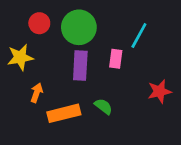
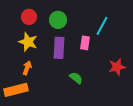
green circle: (79, 27) -> (58, 20), size x0.7
yellow star: (20, 57) -> (28, 42), moved, turned 30
orange rectangle: (64, 113) -> (16, 90), moved

